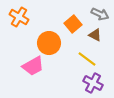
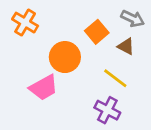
purple cross: (93, 83) -> (107, 110), moved

